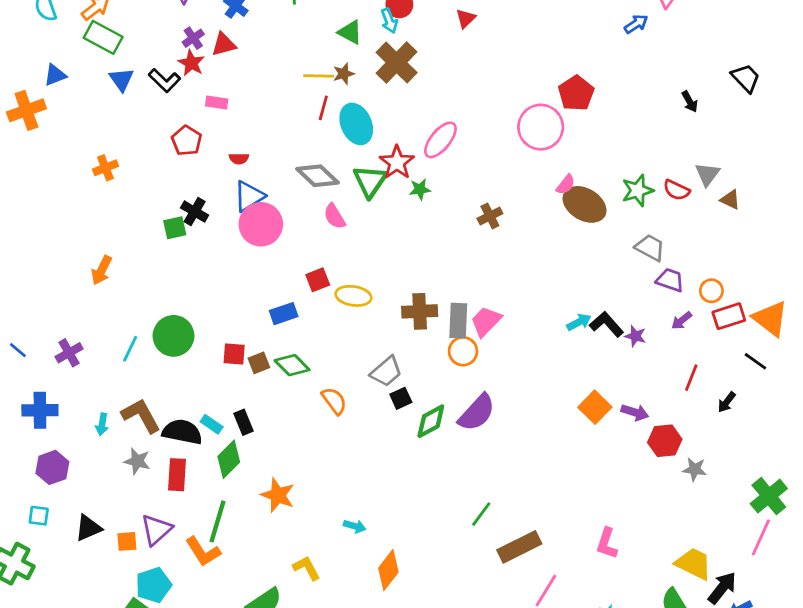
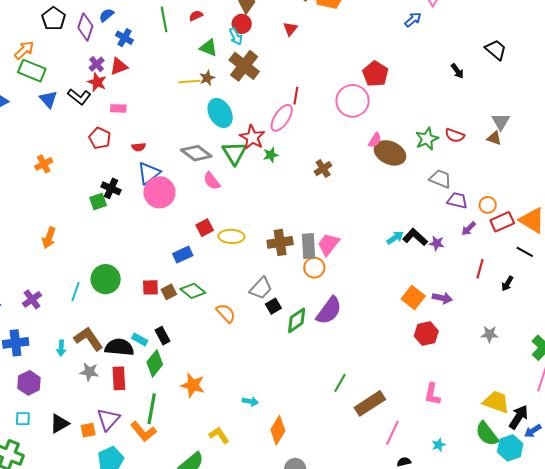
red line: (323, 108) -> (296, 96), moved
gray triangle: (707, 174) -> (501, 122), moved
red hexagon: (665, 441) -> (426, 334), moved

